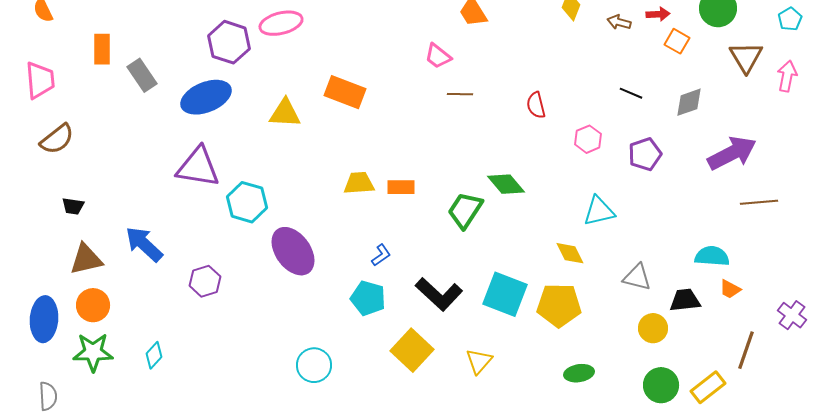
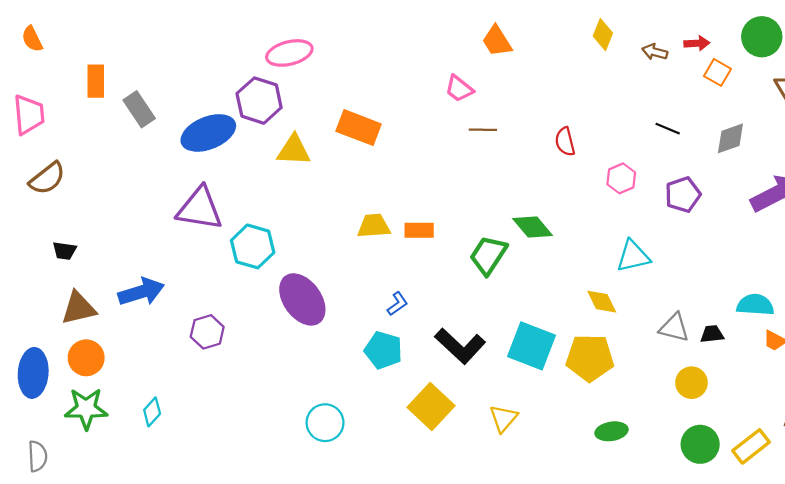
purple hexagon: (229, 42) -> (259, 101), moved
blue arrow: (144, 244) -> (141, 292), turned 120
black trapezoid: (685, 300) -> (712, 334), moved, size x0.7

